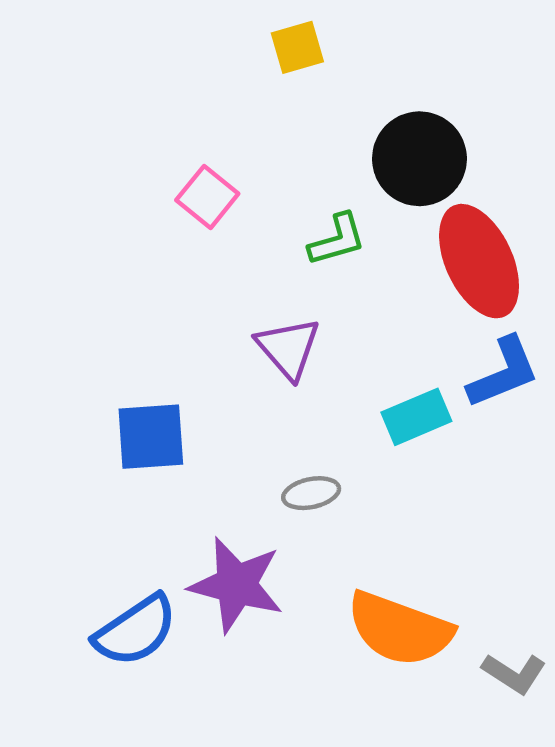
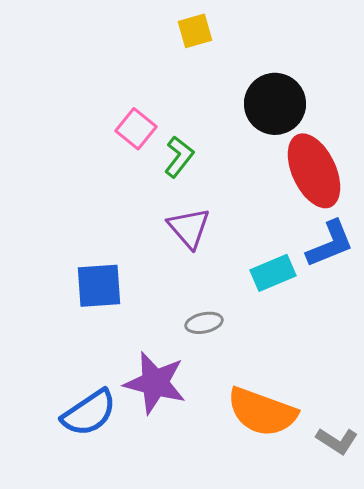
green L-shape: (337, 240) -> (179, 157), moved, turned -36

